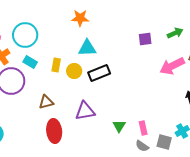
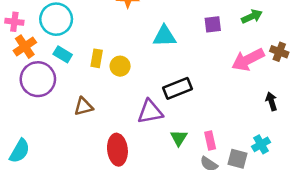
cyan triangle: (87, 48) -> (164, 36), moved
black rectangle: (99, 73) -> (177, 88), moved
purple triangle: (85, 111) -> (150, 112), moved
red ellipse: (54, 131) -> (117, 150), moved

